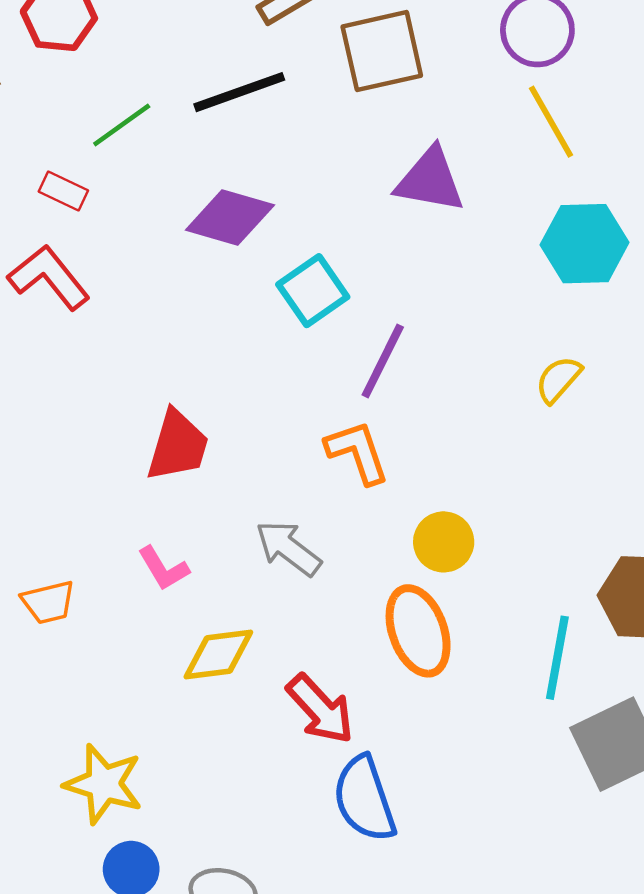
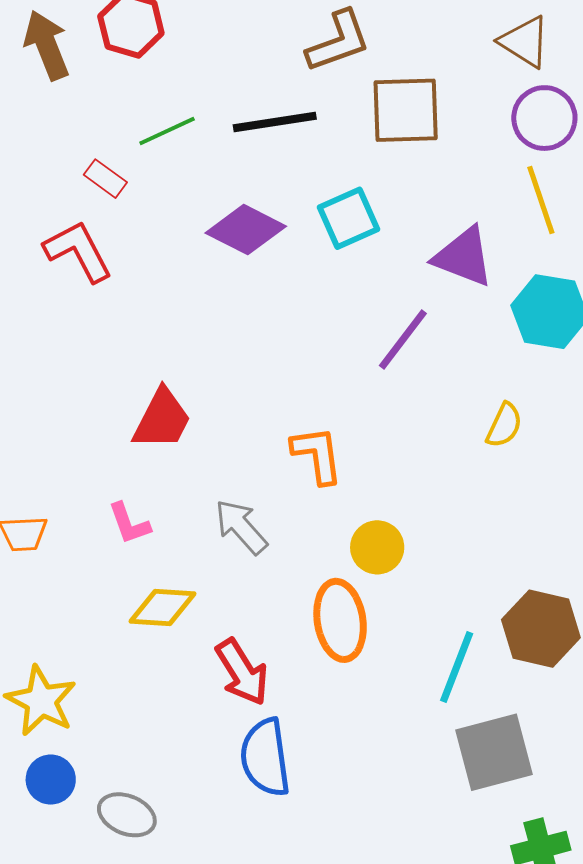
purple triangle: (430, 180) -> (464, 257), moved
cyan square: (313, 291) -> (349, 218), moved
purple line: (383, 361) -> (403, 339), moved
yellow semicircle: (558, 379) -> (504, 425), turned 153

